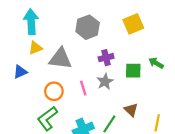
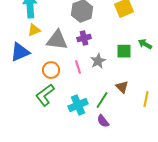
purple cross: (106, 58) -> (84, 38), moved
blue triangle: (20, 72) -> (20, 52), size x1.5

